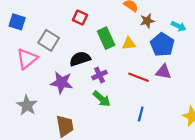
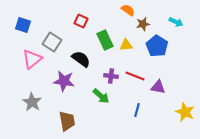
cyan arrow: (179, 26) -> (176, 22), moved
black semicircle: (80, 59) -> (81, 59), turned 54
purple triangle: (163, 72) -> (158, 87), moved
purple cross: (100, 75) -> (111, 76), moved, turned 32

